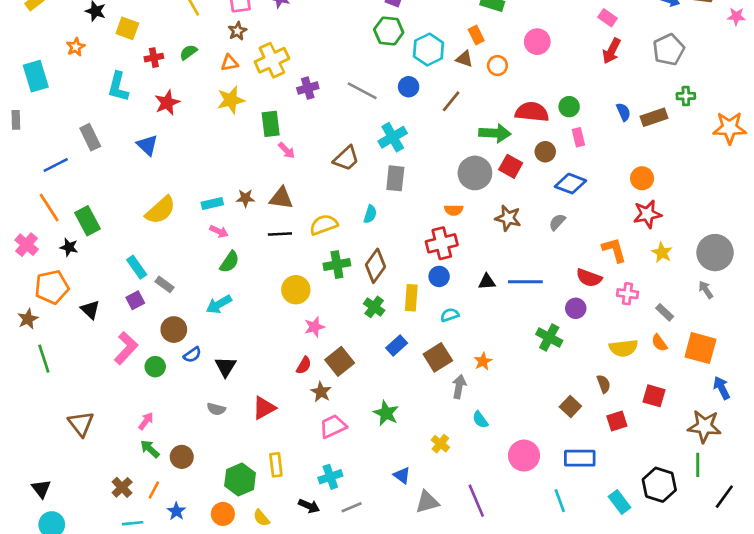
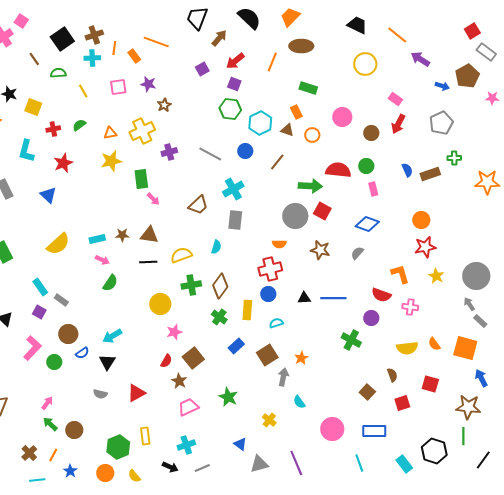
brown star: (237, 31) -> (164, 105), moved
brown circle: (545, 152) -> (371, 133), moved
purple square: (135, 300) -> (39, 312), turned -32
cyan arrow: (219, 304) -> (112, 336), moved
gray rectangle: (665, 312) -> (480, 321), moved

